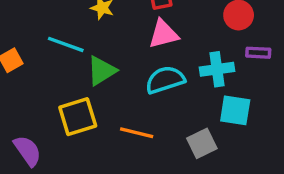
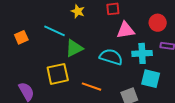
pink triangle: (164, 34) -> (125, 30), moved
cyan semicircle: (165, 80) -> (111, 57), turned 30

